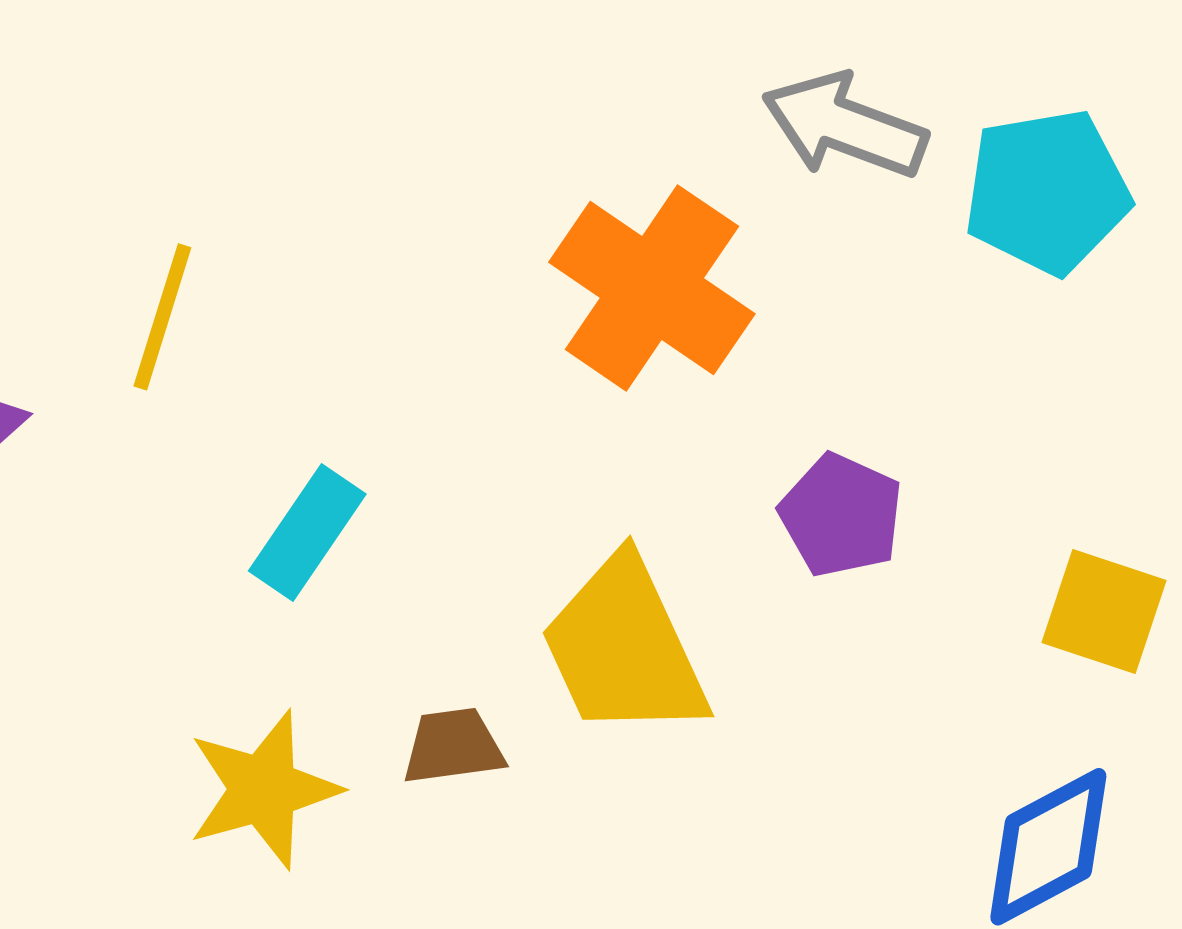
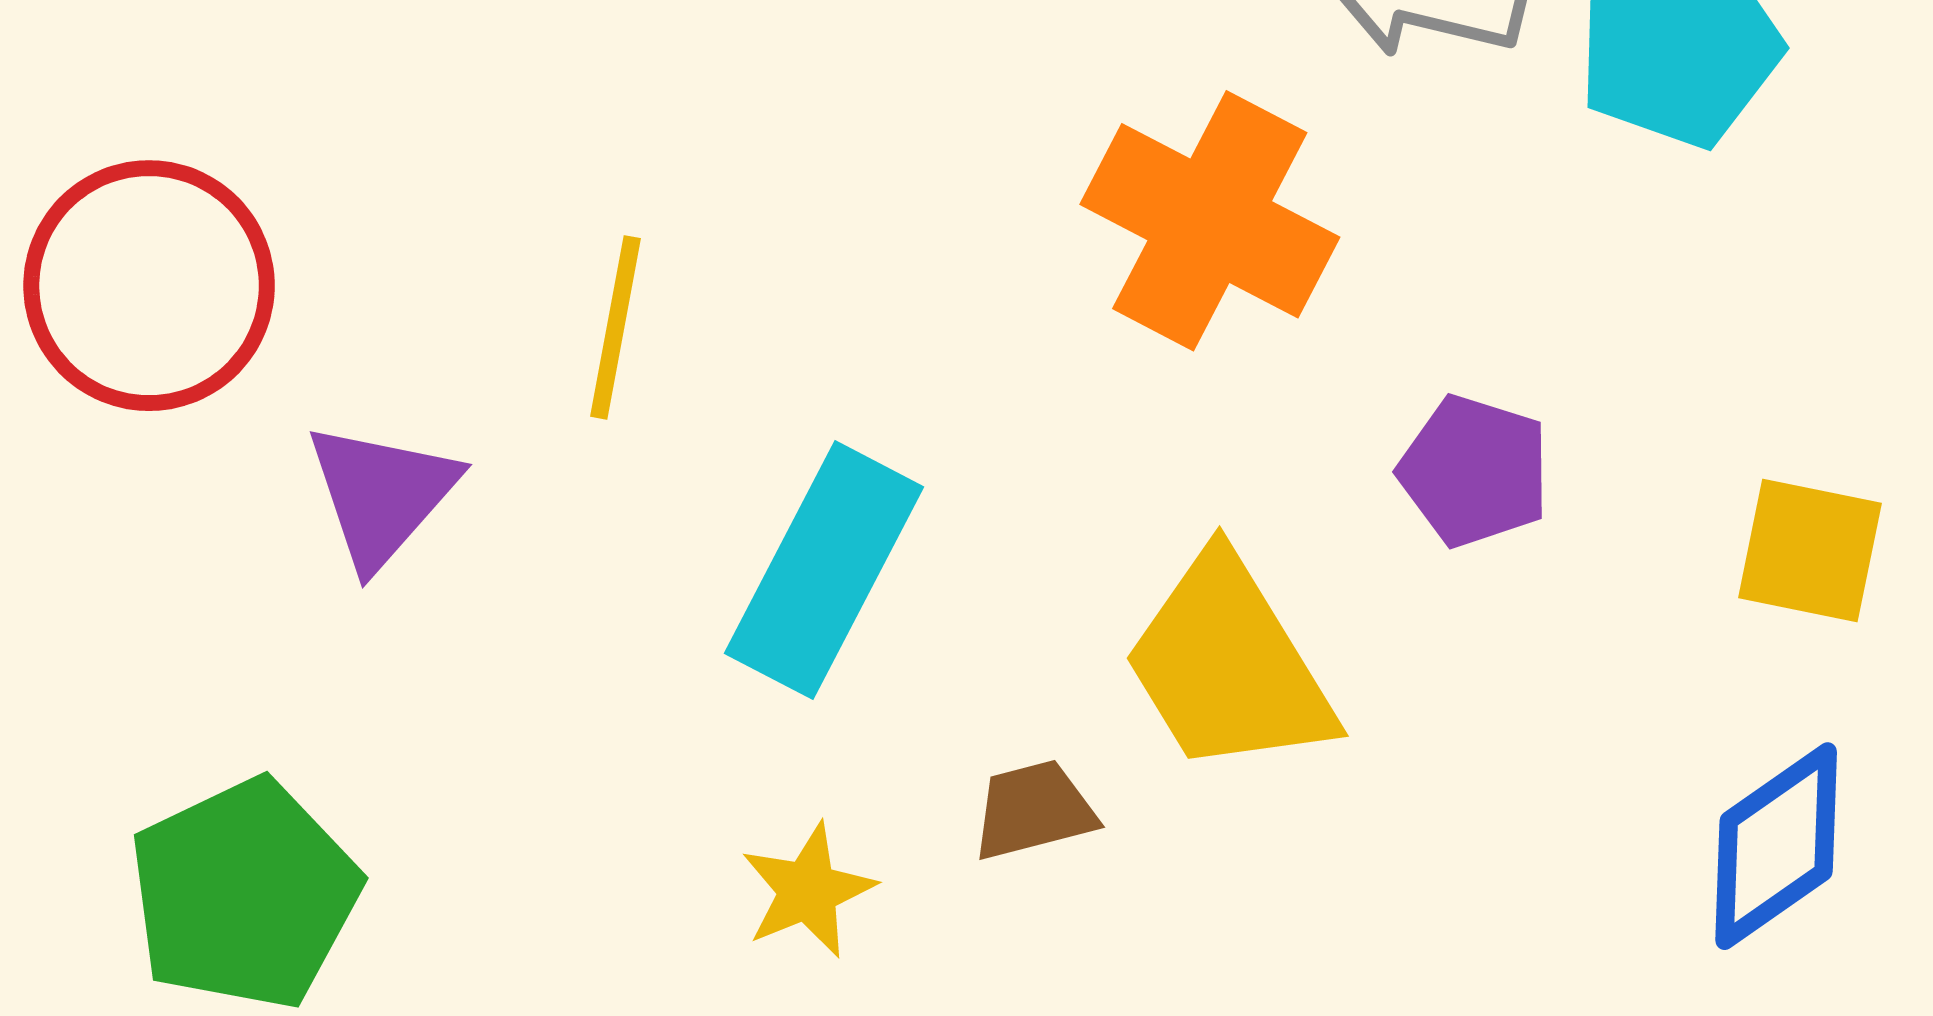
cyan rectangle: (307, 533) -> (824, 570), size x1.5
yellow star: (263, 789) -> (808, 891), size x0.7

